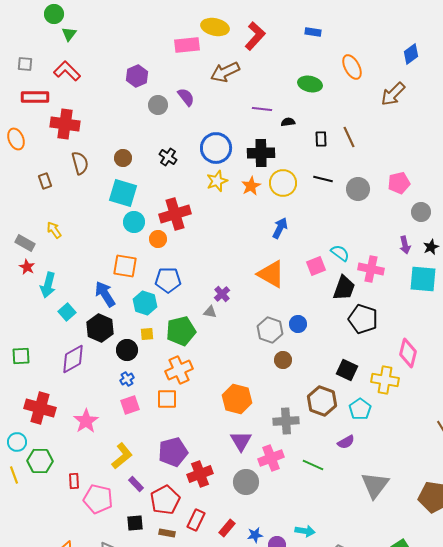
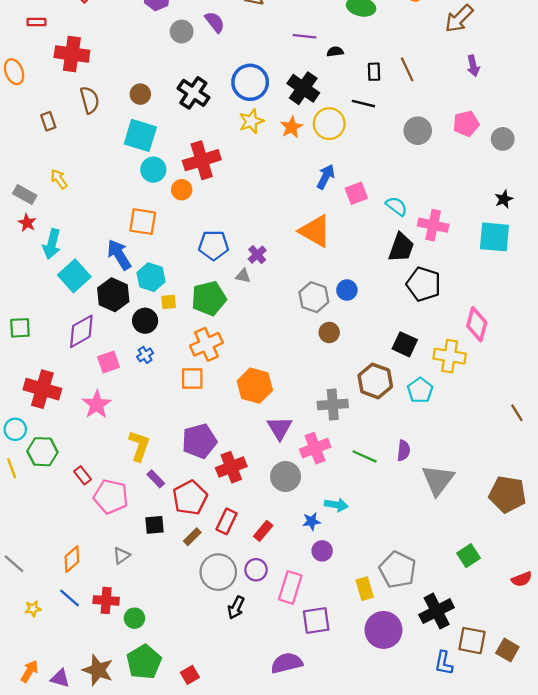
red rectangle: (35, 97) -> (36, 22), size x0.6
black cross: (261, 153) -> (303, 88), turned 36
black cross: (168, 157) -> (193, 93), size x1.5
black line: (323, 179) -> (363, 104), moved
gray circle: (421, 212) -> (503, 139), moved
purple arrow: (405, 245) -> (473, 66), moved
pink square: (316, 266) -> (356, 193), moved
blue pentagon: (168, 280) -> (214, 245), moved
cyan hexagon: (145, 303) -> (151, 277), moved
cyan square: (67, 312) -> (74, 276), size x1.5
orange hexagon: (237, 399) -> (255, 386), moved
pink square: (130, 405) -> (108, 362), moved
purple semicircle: (346, 442) -> (404, 451), moved, turned -54
yellow L-shape: (122, 456) -> (139, 446), turned -32
red rectangle: (74, 481) -> (83, 475), turned -35
cyan arrow: (305, 531) -> (336, 505), moved
brown rectangle: (167, 533) -> (192, 537), turned -56
blue star: (255, 535) -> (311, 521), moved

